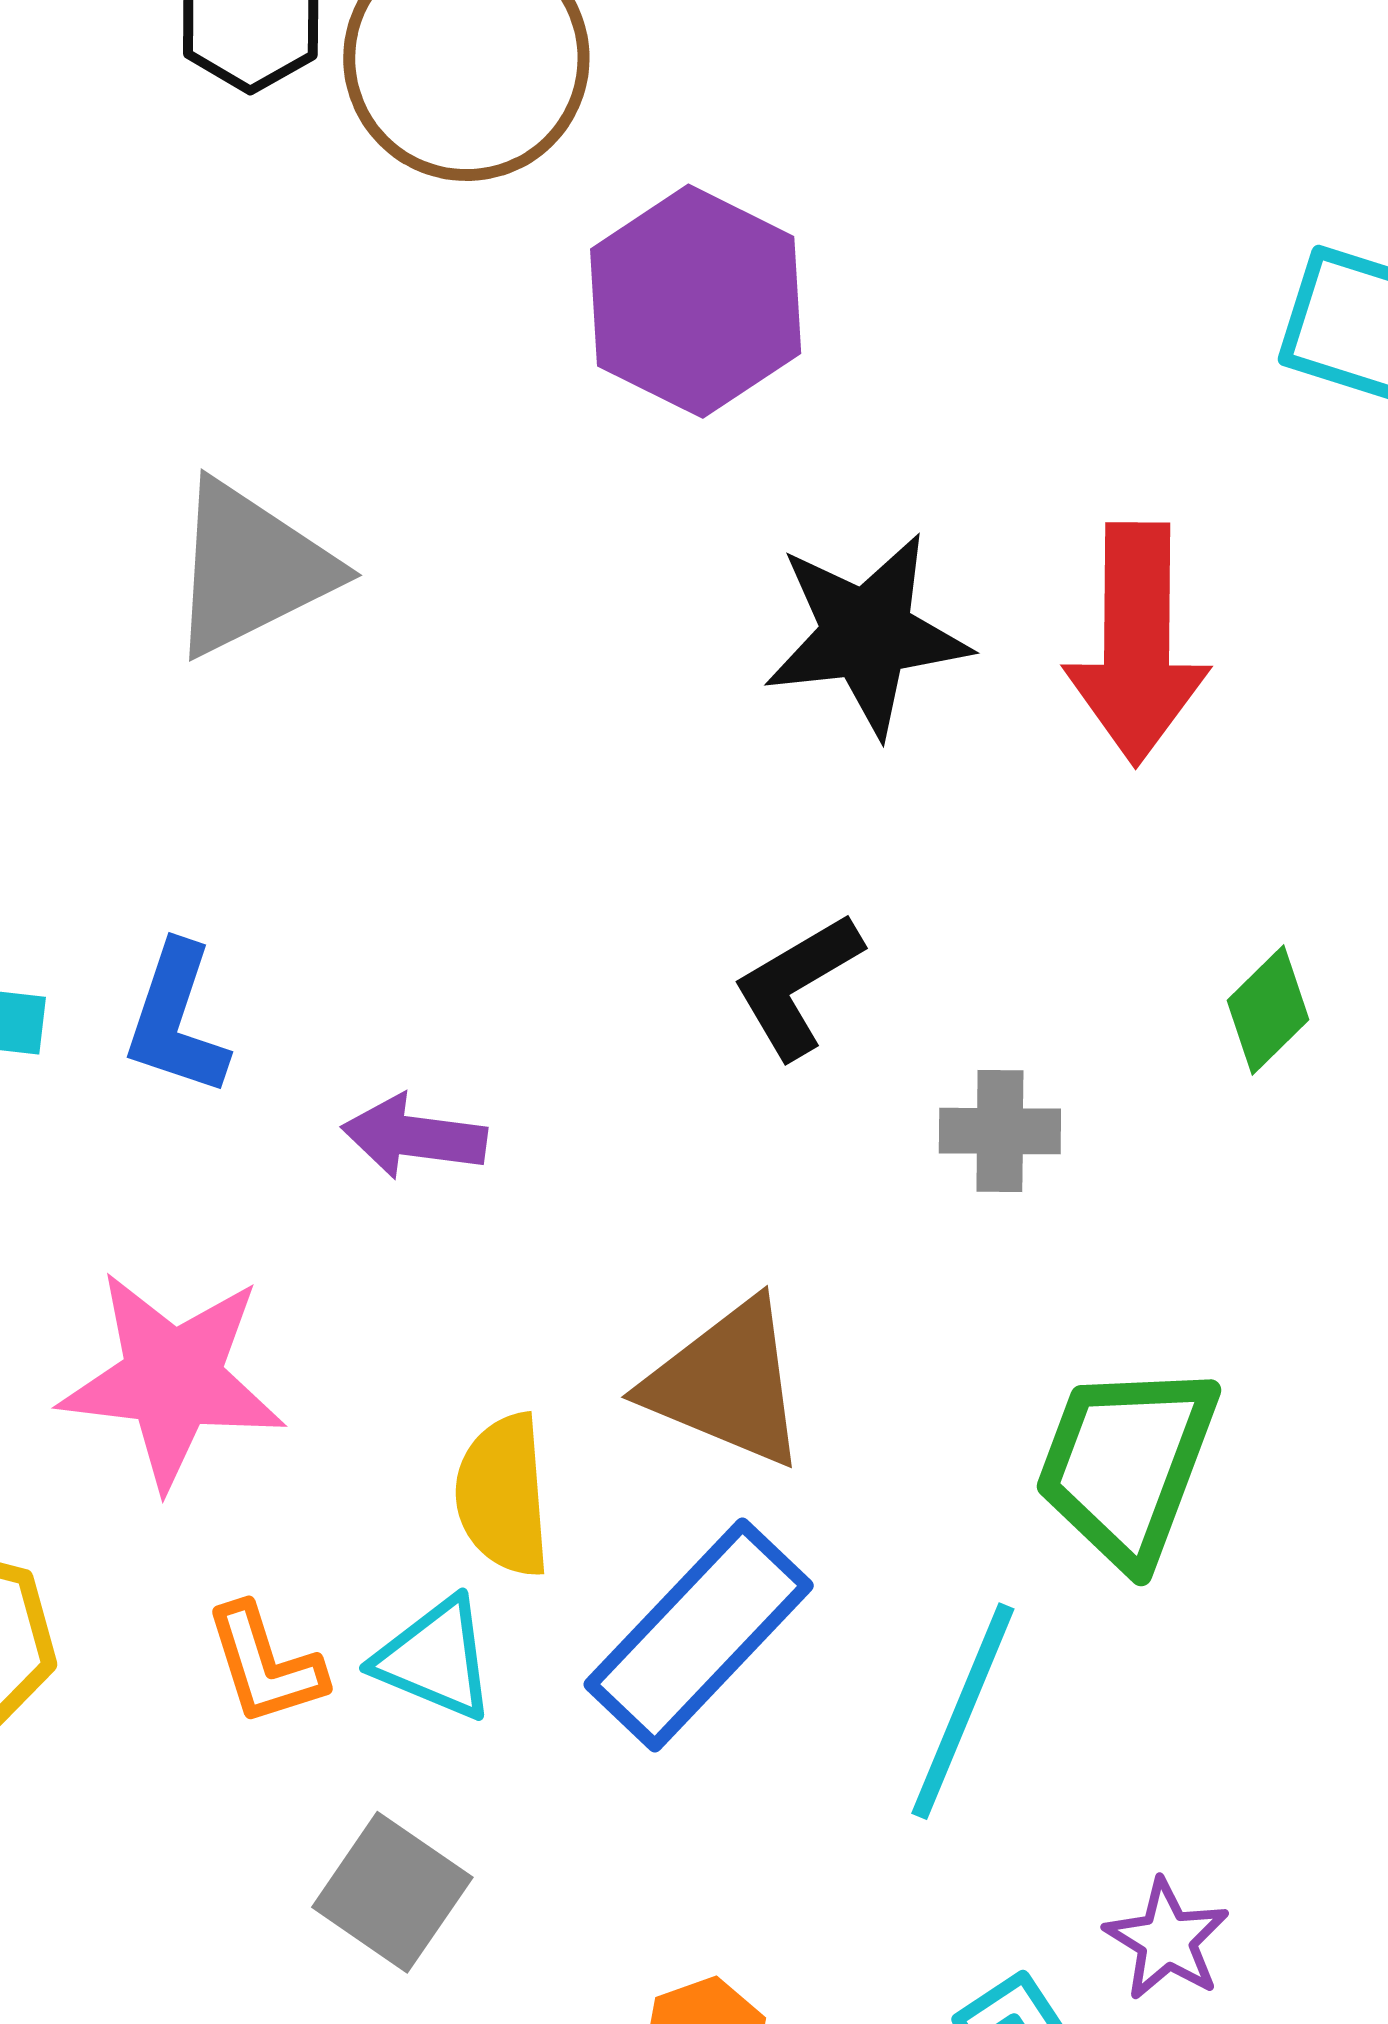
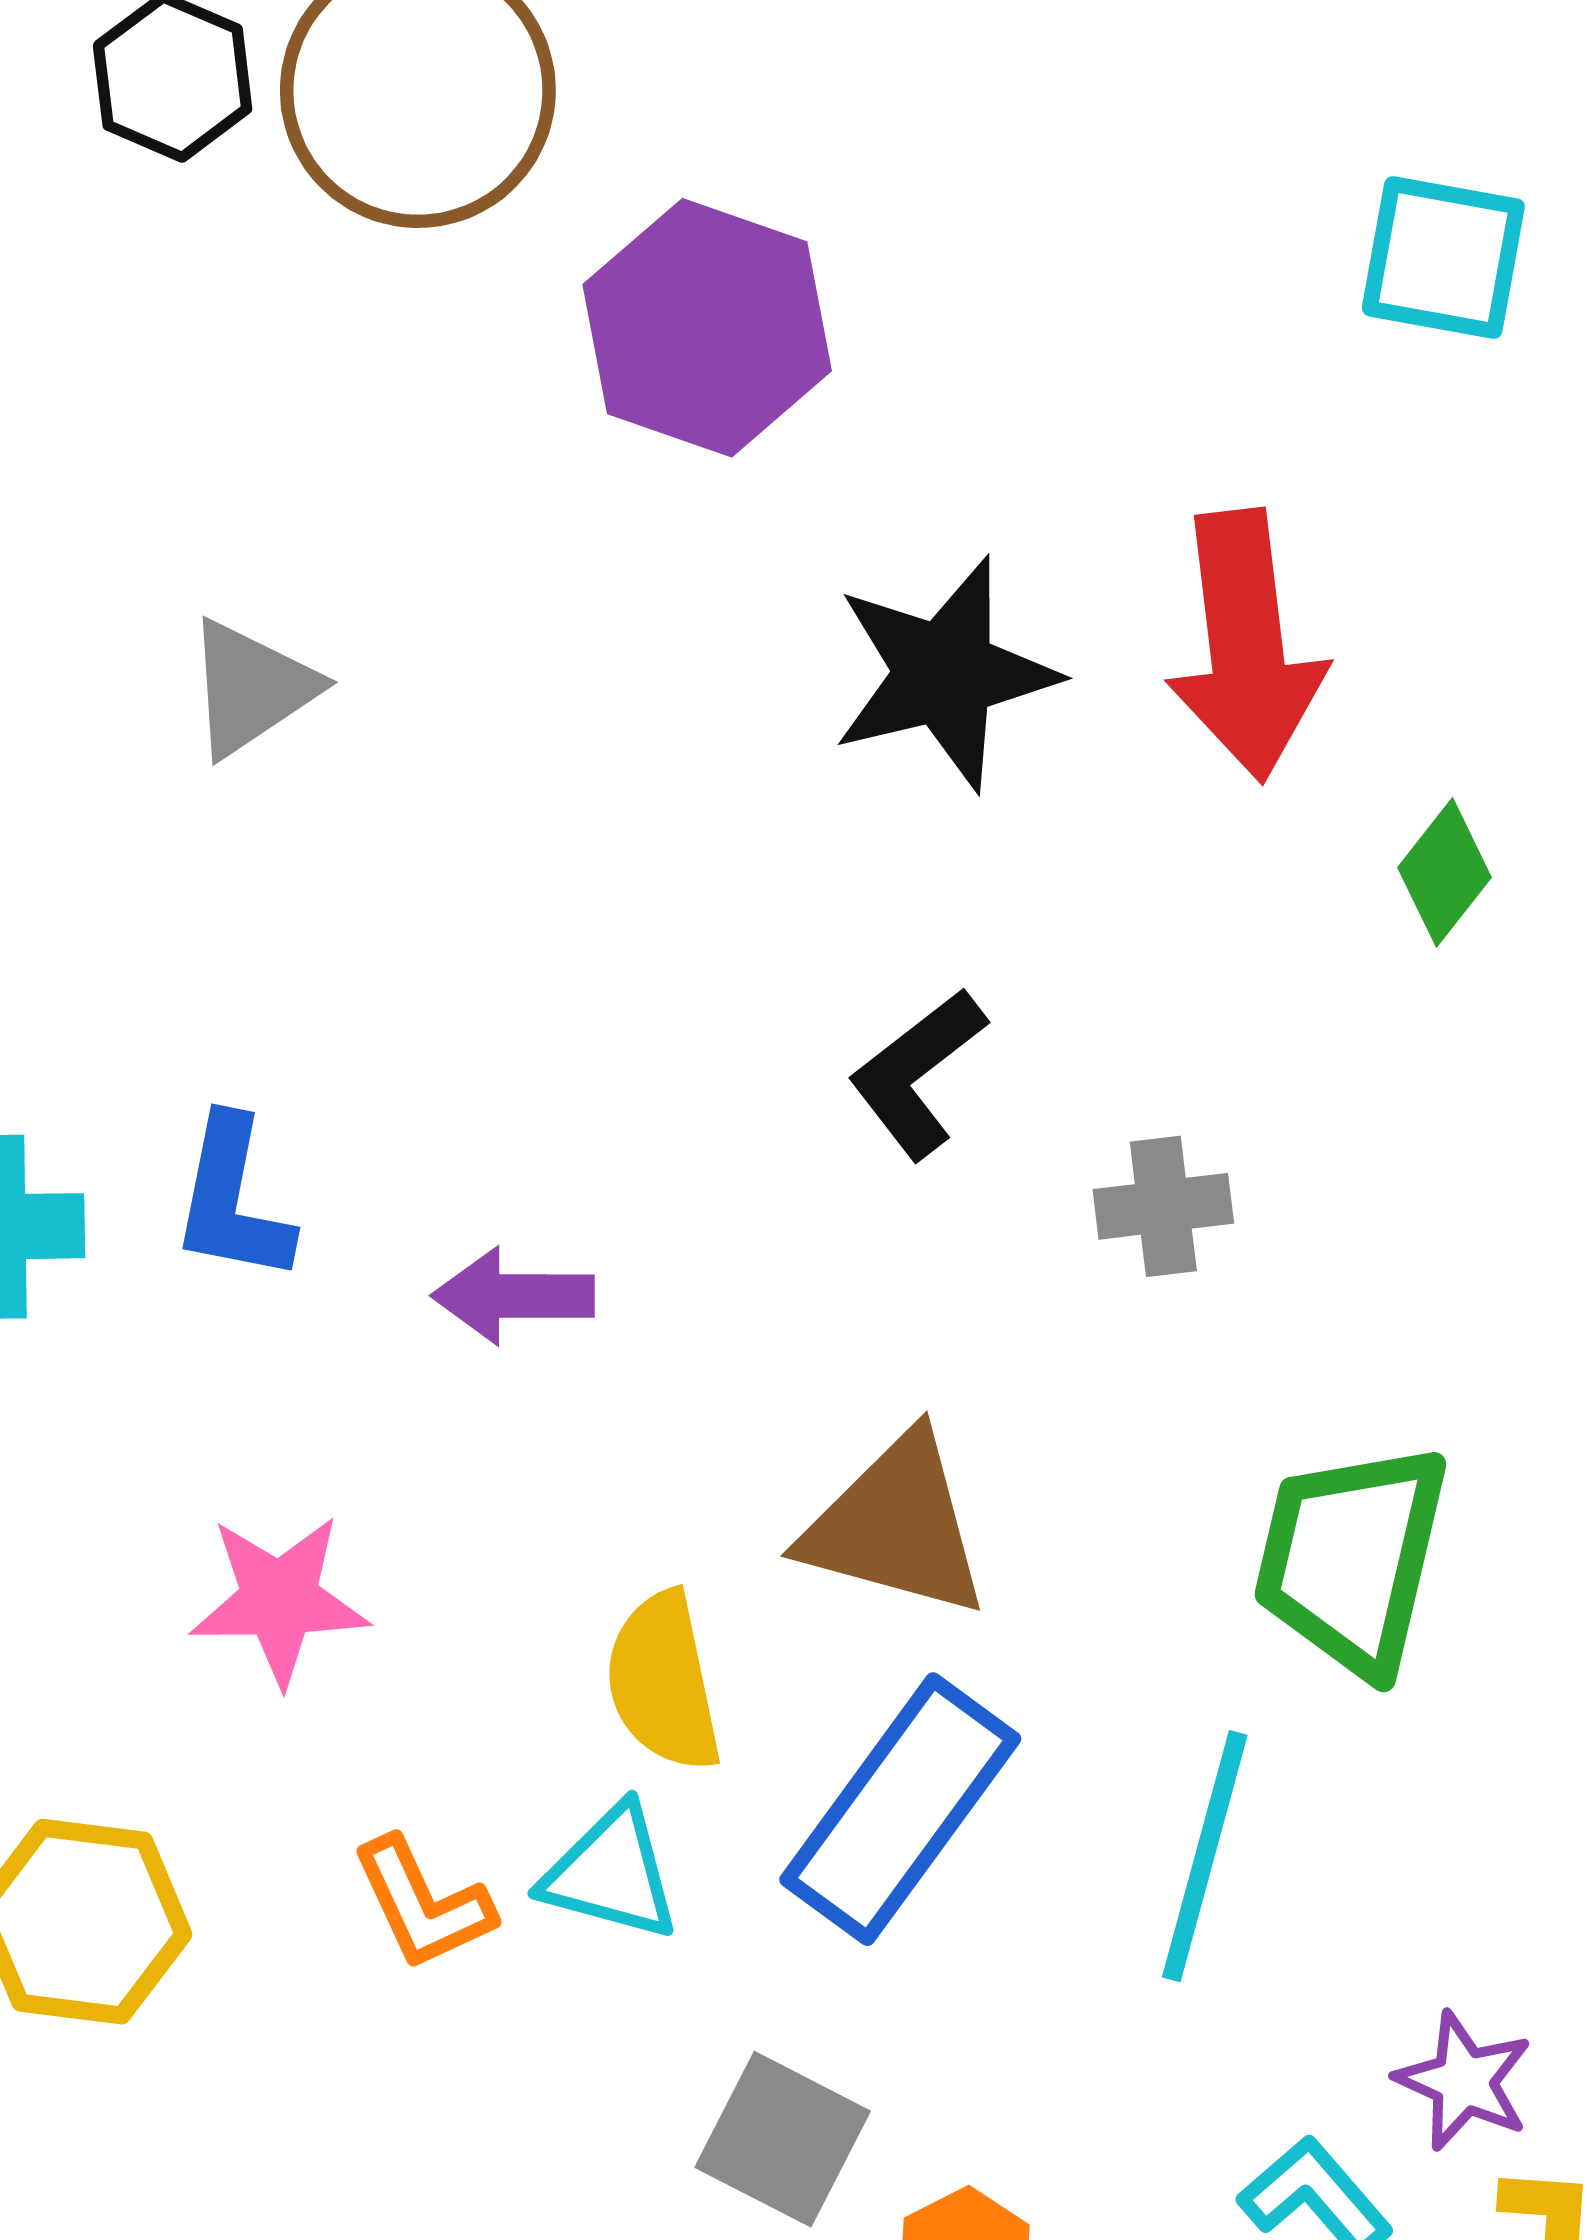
gray triangle: (251, 568) -> (251, 688), size x0.7
green diamond: (1268, 1010) -> (1445, 872), moved
pink star: (172, 1379) -> (279, 1600), size x0.7
gray square: (392, 1892) -> (783, 2139), moved

